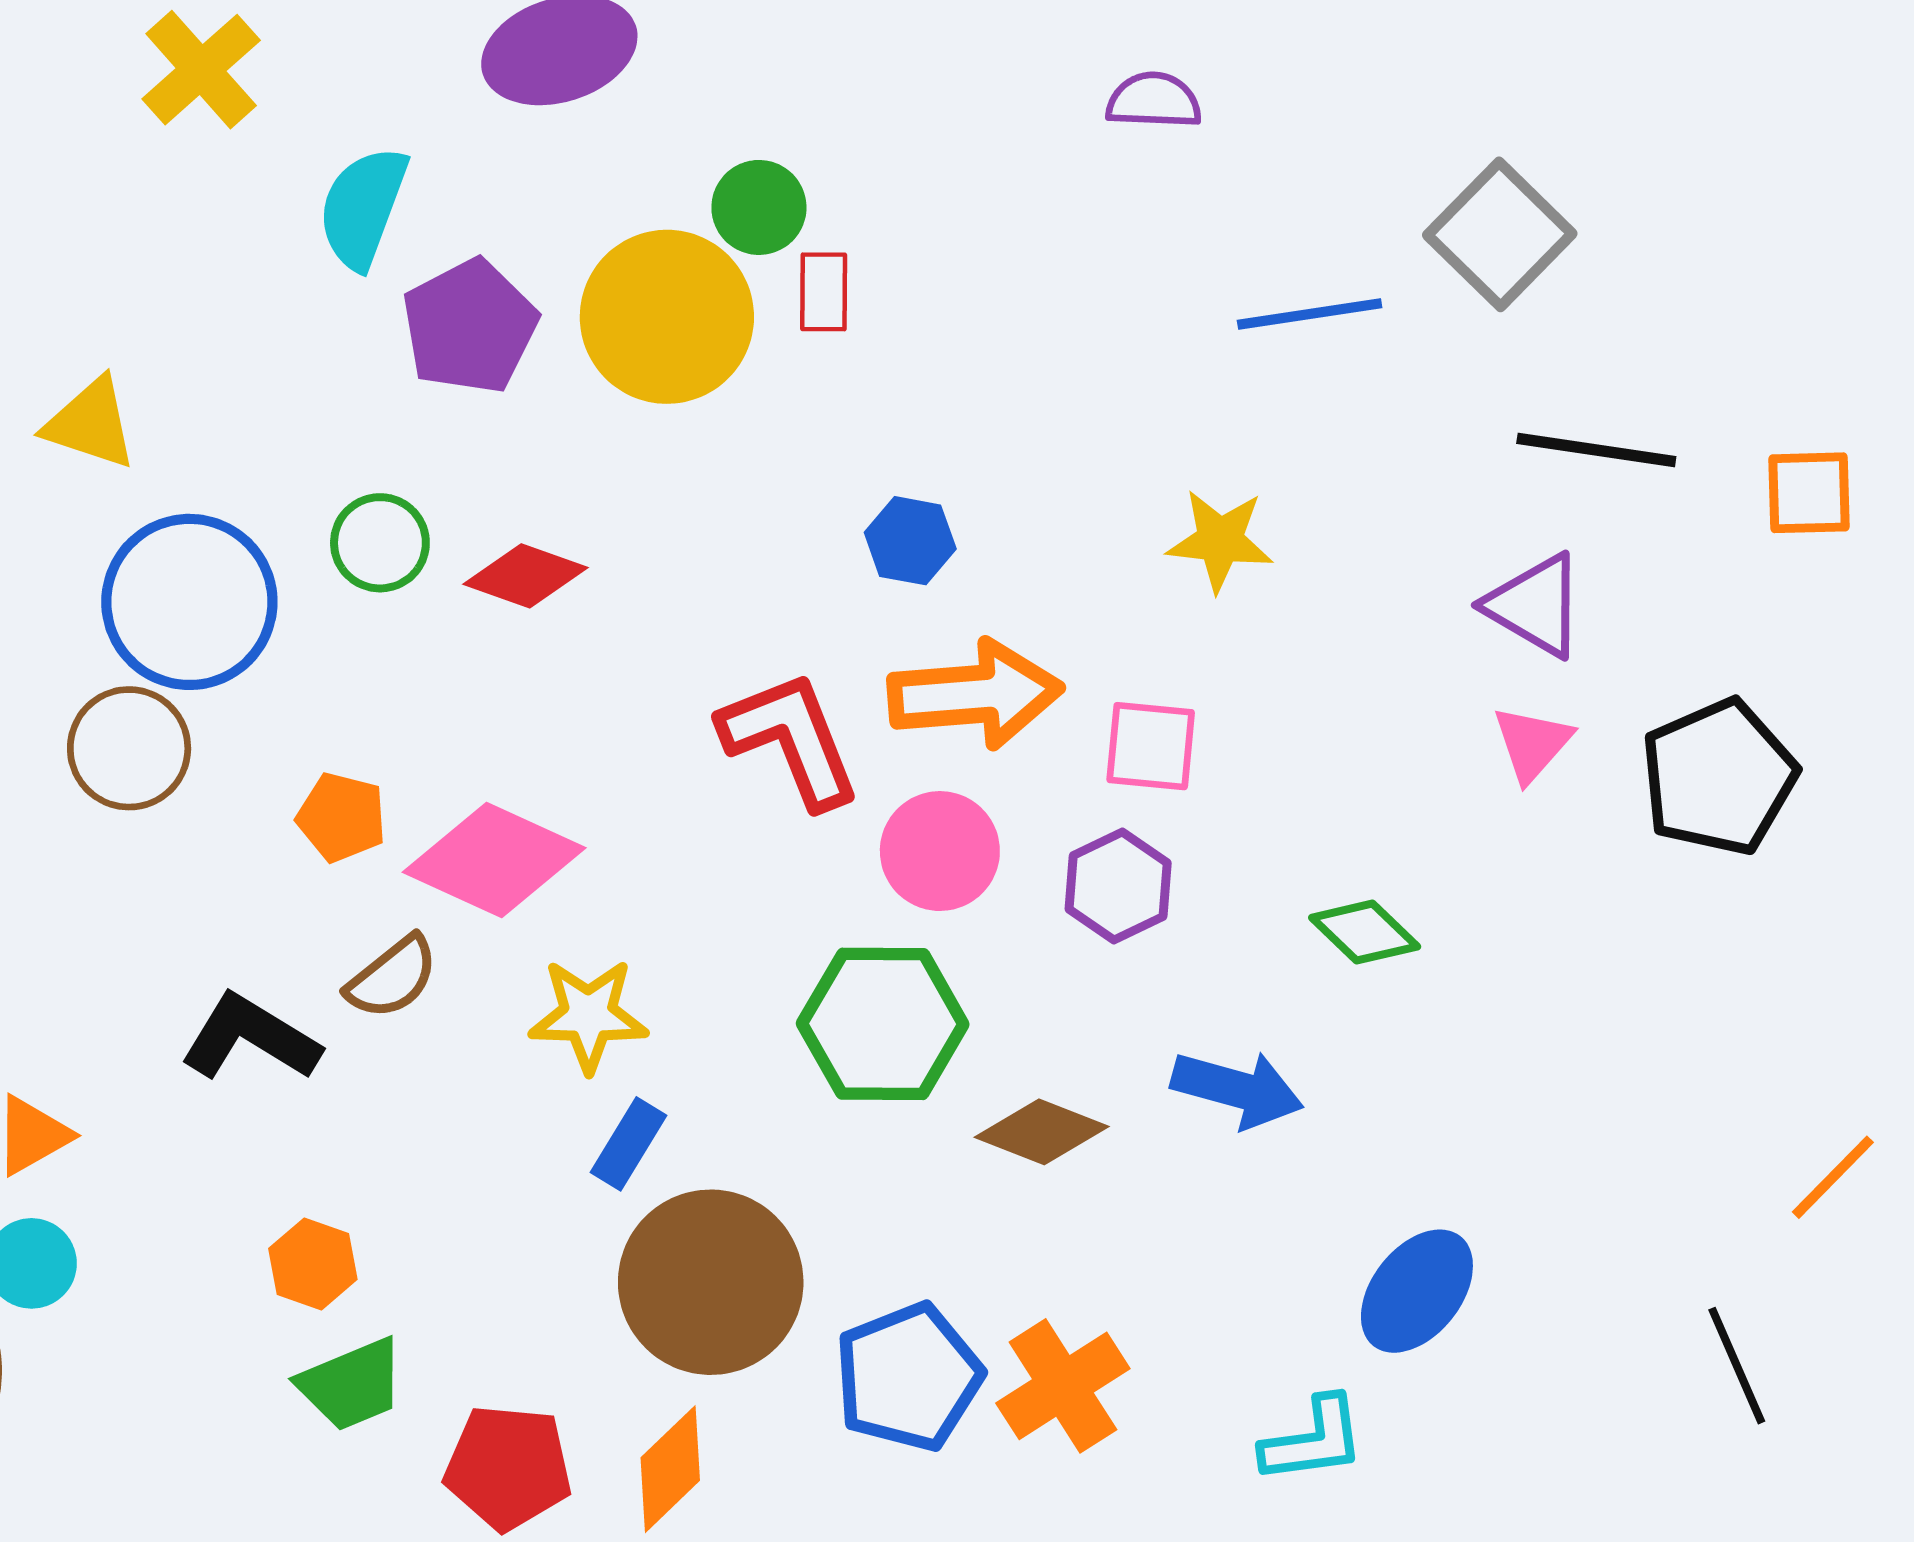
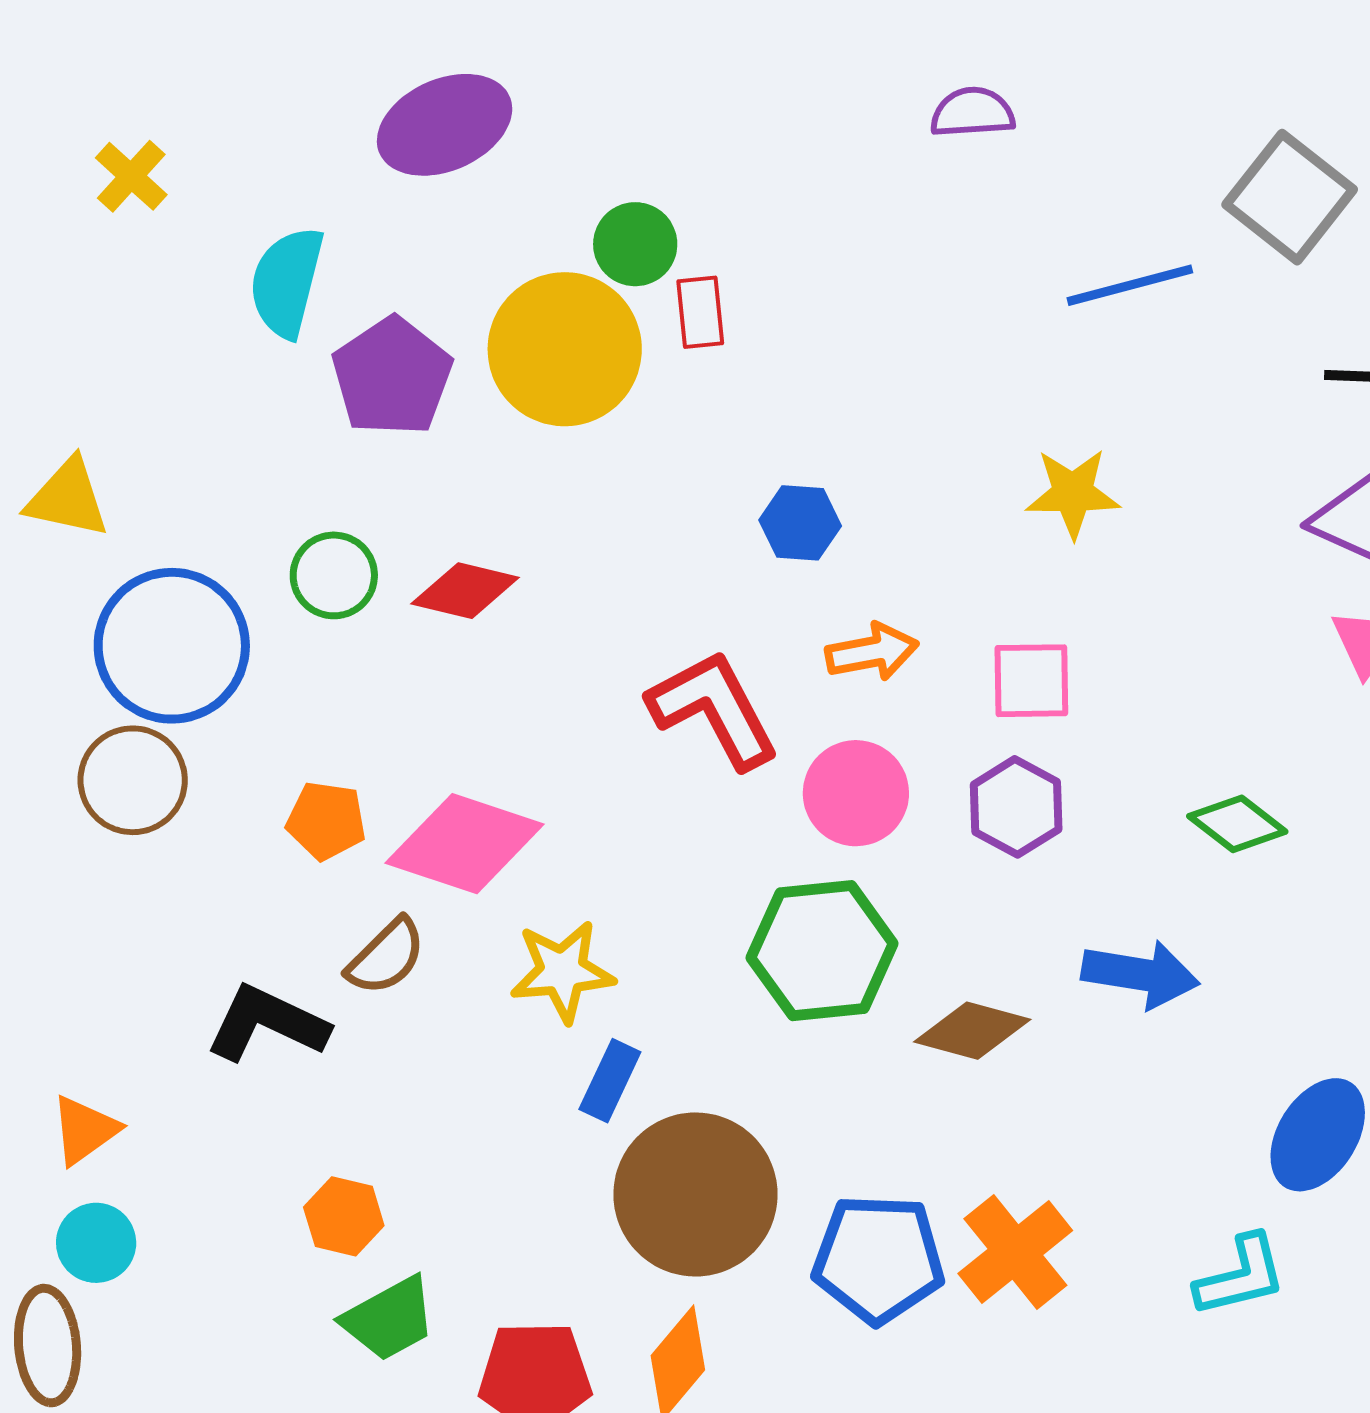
yellow cross: (201, 70) -> (131, 176), size x0.7
orange arrow: (975, 694) -> (872, 652), size x0.6
blue pentagon: (908, 1377) -> (878, 1259), turned 30

